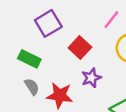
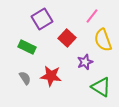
purple star: (91, 78) -> (85, 62), moved
gray semicircle: (32, 87) -> (25, 78), moved

